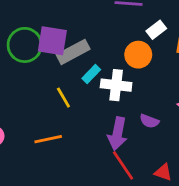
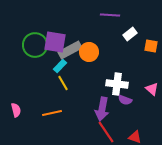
orange circle: (138, 55) -> (89, 52), moved
cyan rectangle: (91, 74) -> (60, 66), moved
white cross: (116, 85) -> (117, 84), moved

